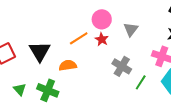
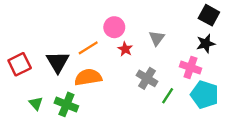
pink circle: (102, 19) -> (114, 27), moved
orange line: (79, 38) -> (88, 48), moved
orange semicircle: (68, 65) -> (88, 77), size x1.4

